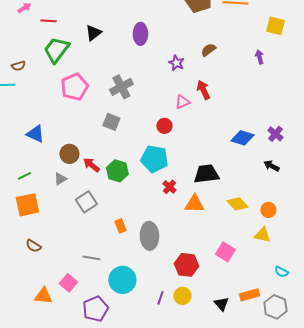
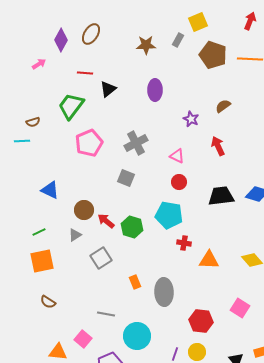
red line: (48, 21) -> (85, 73), moved
pink triangle: (182, 102) -> (177, 156), moved, turned 49
black trapezoid: (206, 174) -> (221, 196), moved
red cross: (169, 187) -> (184, 243), turned -32

